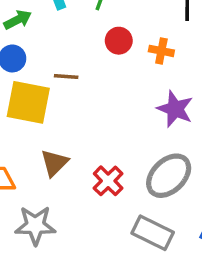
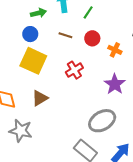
brown line: (66, 77) -> (65, 35), moved
red cross: (108, 181) -> (74, 70), moved

